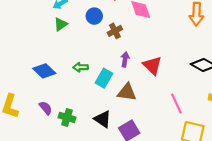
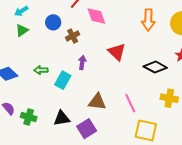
red triangle: (152, 65) -> (117, 52), moved
brown triangle: (127, 92) -> (97, 102), moved
black triangle: (103, 119) -> (62, 118), turned -42

